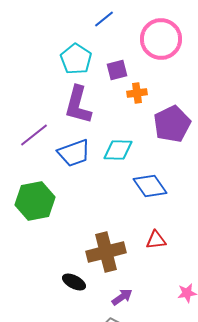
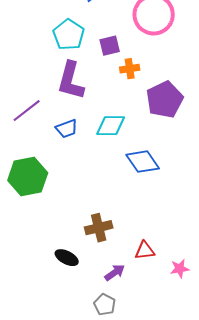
blue trapezoid: (74, 153) -> (67, 129), size x0.7
red triangle: (156, 240) -> (145, 251), moved
brown cross: (106, 252) -> (99, 228), size x0.7

